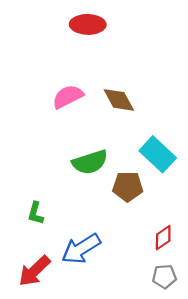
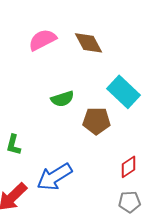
green semicircle: (90, 162) -> (62, 99), size x0.7

